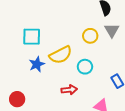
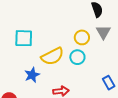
blue star: (37, 64) -> (32, 75), moved
cyan circle: (85, 67) -> (77, 57), moved

